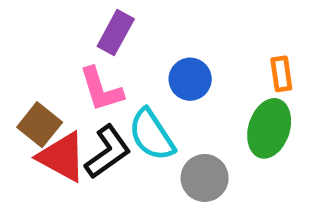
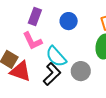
blue circle: (190, 79) -> (69, 21), moved
black L-shape: (108, 152) -> (52, 74), moved

